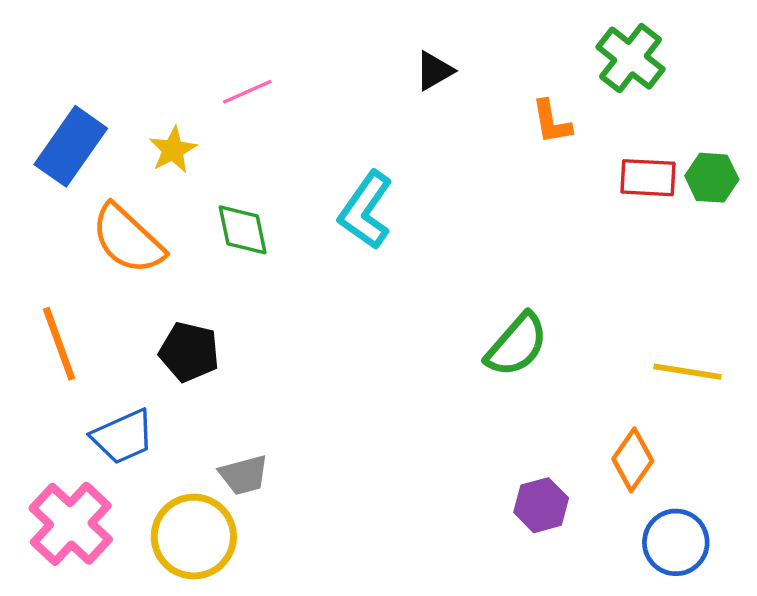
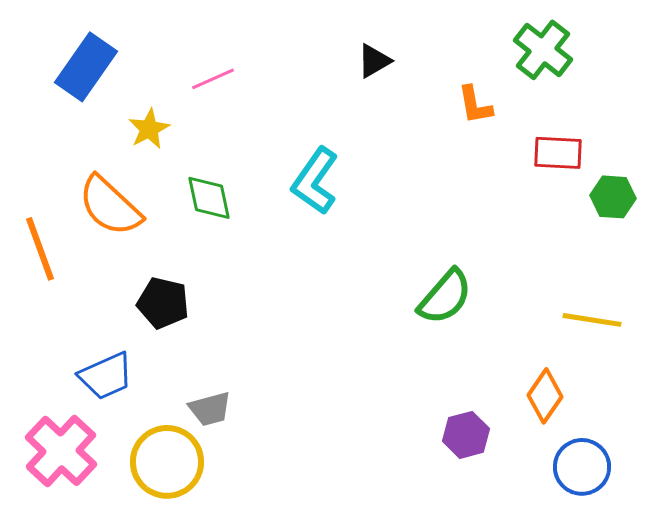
blue rectangle: (71, 146) -> (86, 67), moved
green hexagon: (712, 178) -> (613, 197), moved
orange line: (59, 344) -> (40, 249), moved

